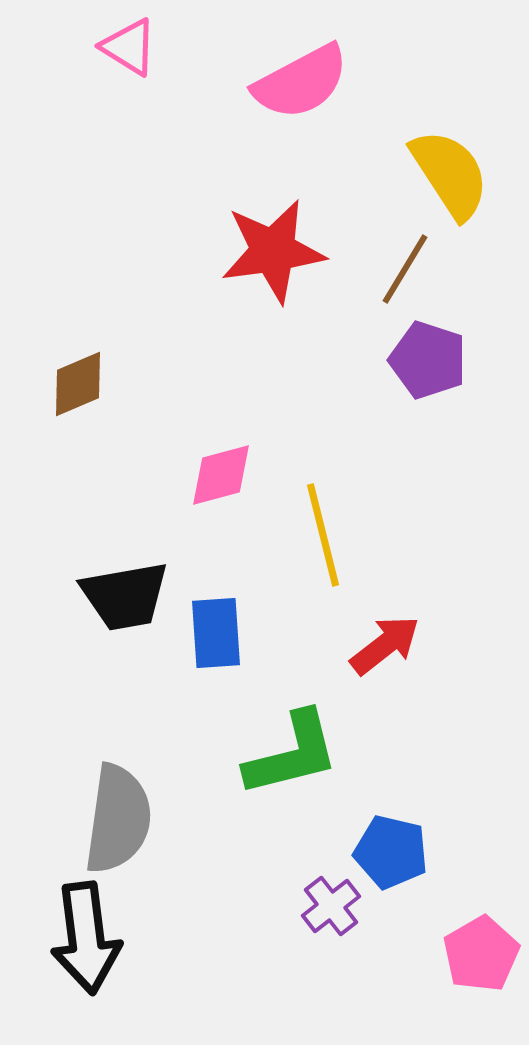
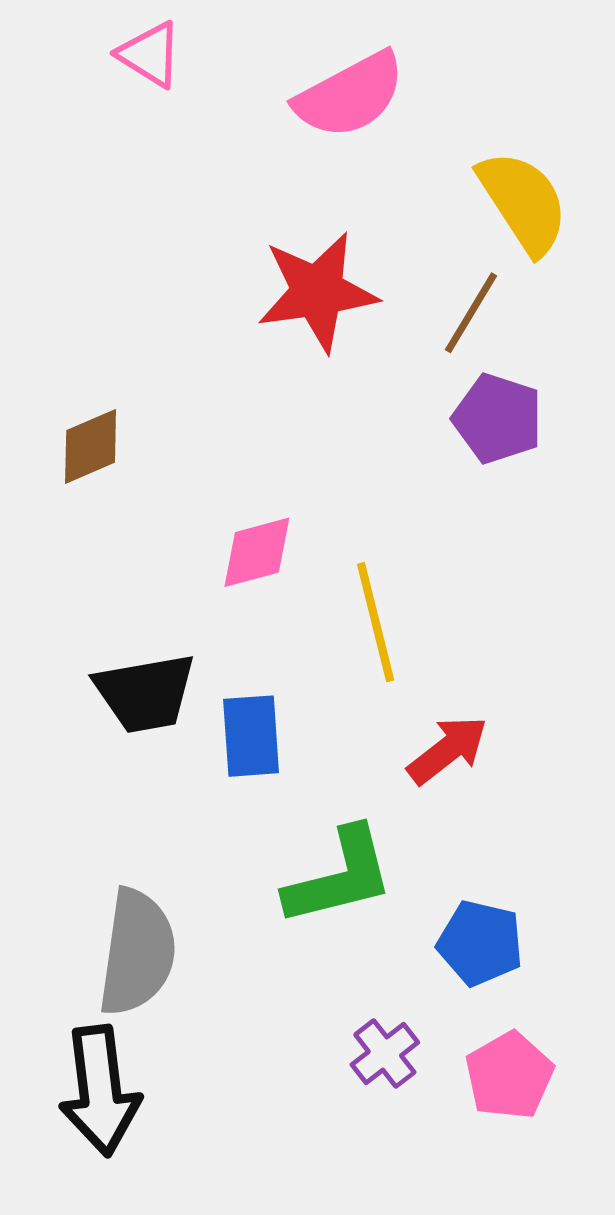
blue pentagon: (391, 852) -> (480, 943), moved
pink pentagon: (481, 954) -> (509, 1076), moved

